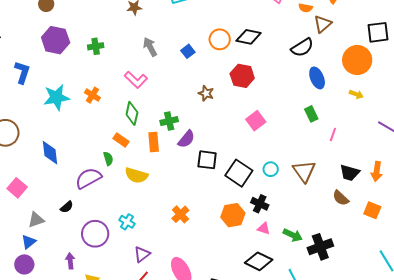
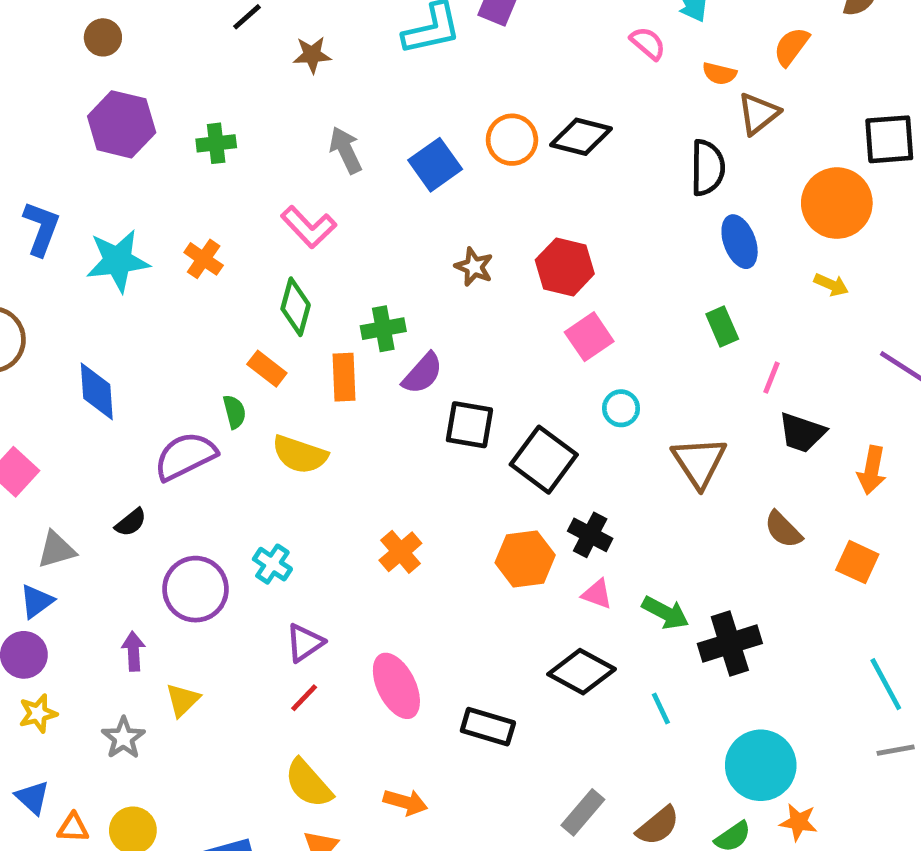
black semicircle: (302, 48) -> (708, 168), turned -60
blue square: (188, 51) -> (435, 165), size x1.5
blue L-shape: (22, 72) -> (41, 228), moved
red hexagon: (242, 76) -> (565, 267), moved
cyan circle: (271, 169) -> (621, 408), moved
black trapezoid: (350, 173) -> (802, 433), moved

